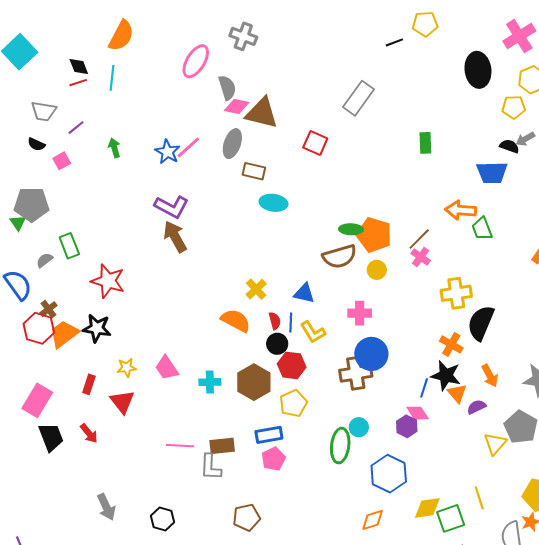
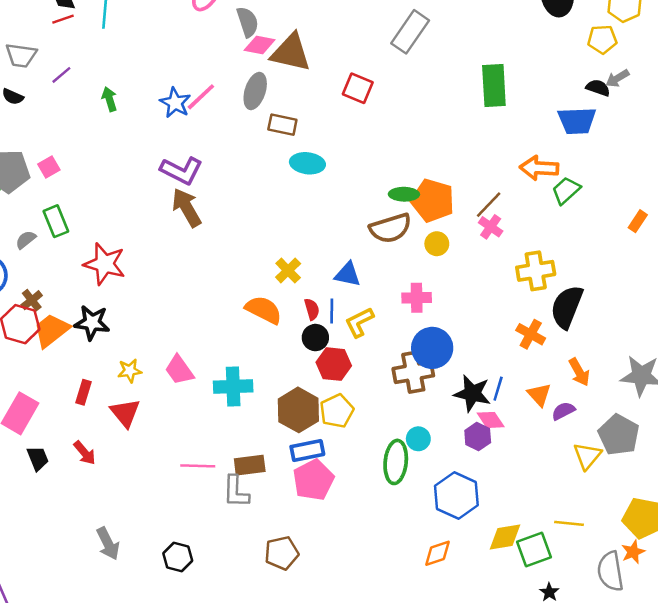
green rectangle: (425, 143) -> (494, 86), size x1.6
pink square: (62, 161) -> (49, 167), moved
green trapezoid: (482, 229) -> (566, 190), turned 70
yellow L-shape: (313, 332) -> (359, 322), turned 96
black star: (446, 376) -> (472, 393), moved
cyan cross: (210, 382) -> (233, 386), size x1.4
brown hexagon: (254, 382) -> (298, 410), moved
black trapezoid: (51, 437) -> (38, 458), size x0.7
pink pentagon: (273, 459) -> (313, 480), size x1.4
yellow line: (479, 498) -> (569, 523), turned -65

